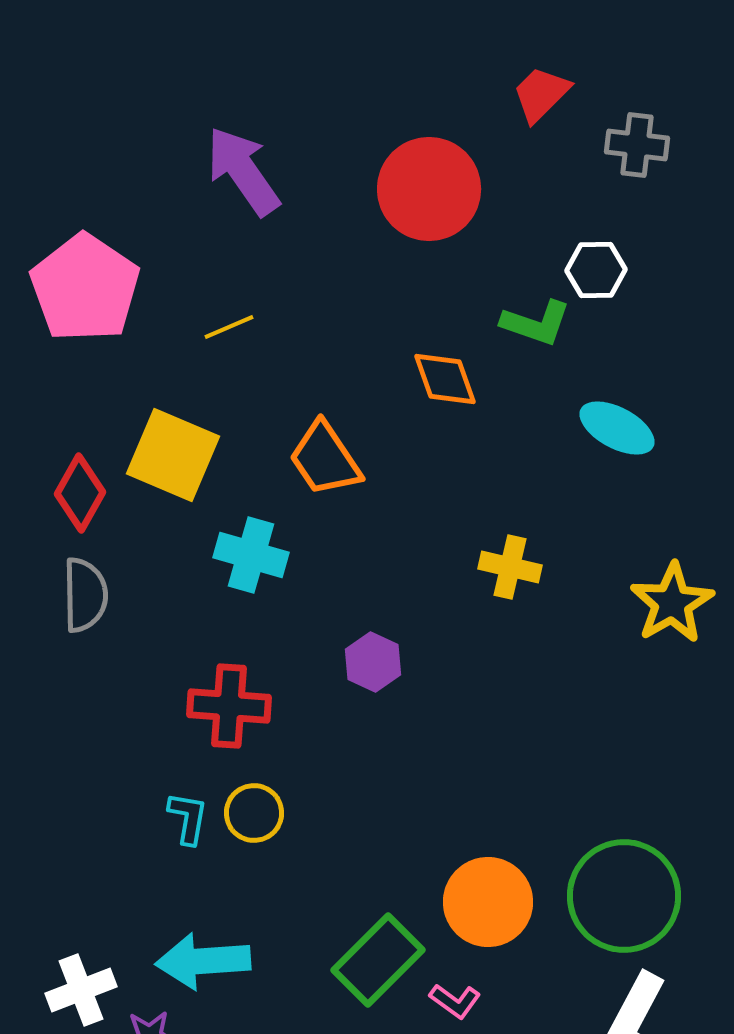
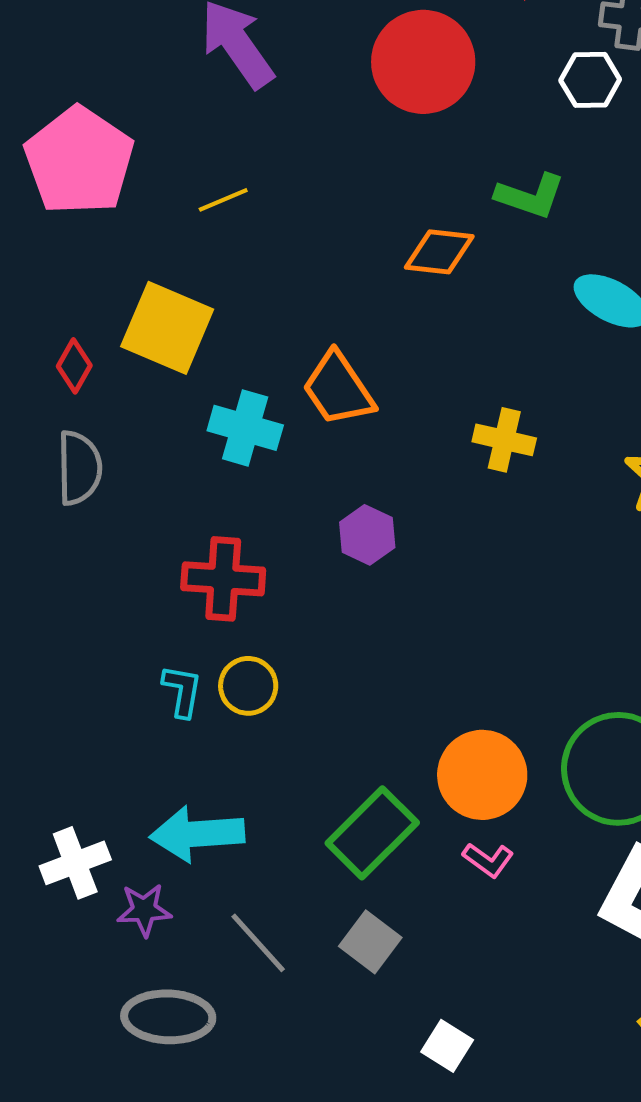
white hexagon: (596, 270) -> (590, 80), moved
orange diamond: (445, 379) -> (439, 252), turned -64
orange trapezoid: (325, 459) -> (338, 389), moved
red diamond: (80, 493) -> (74, 366), size x0.7
pink L-shape: (455, 1001) -> (488, 860), moved

